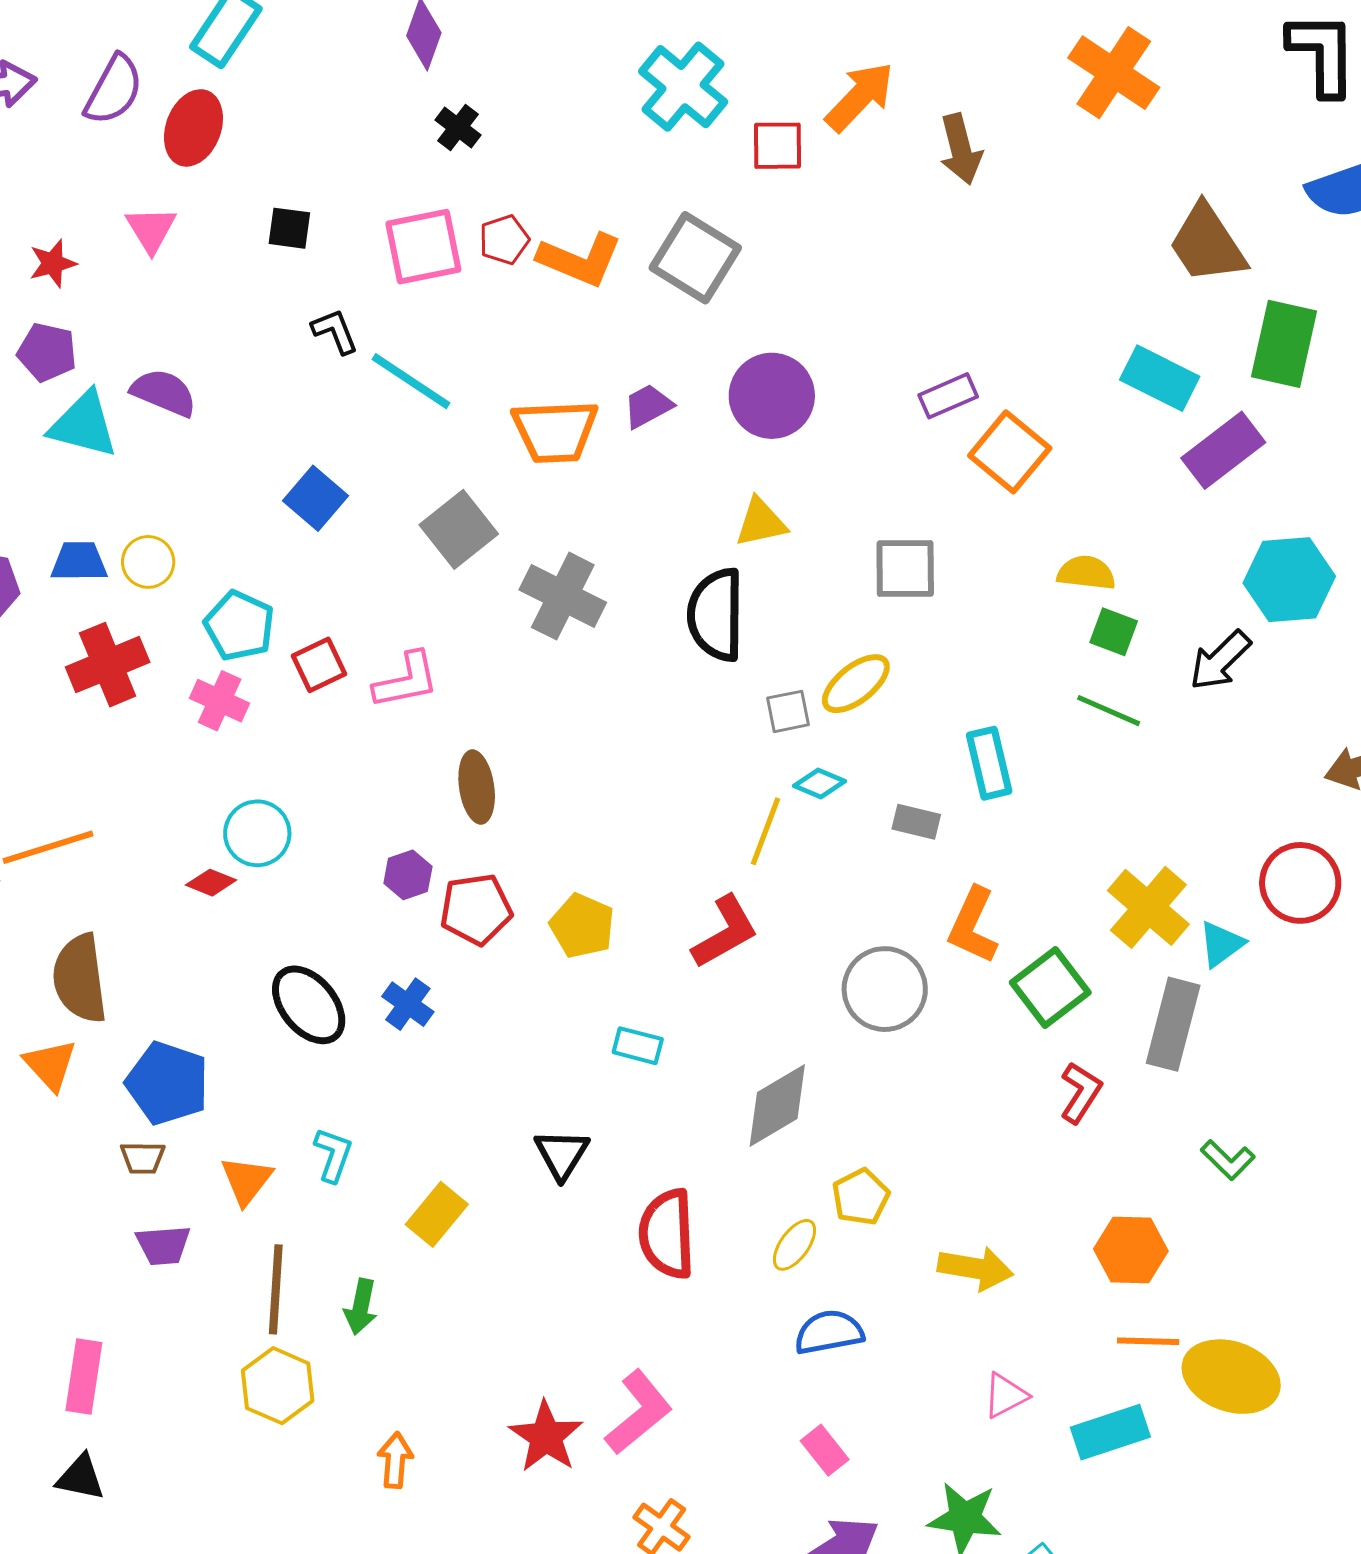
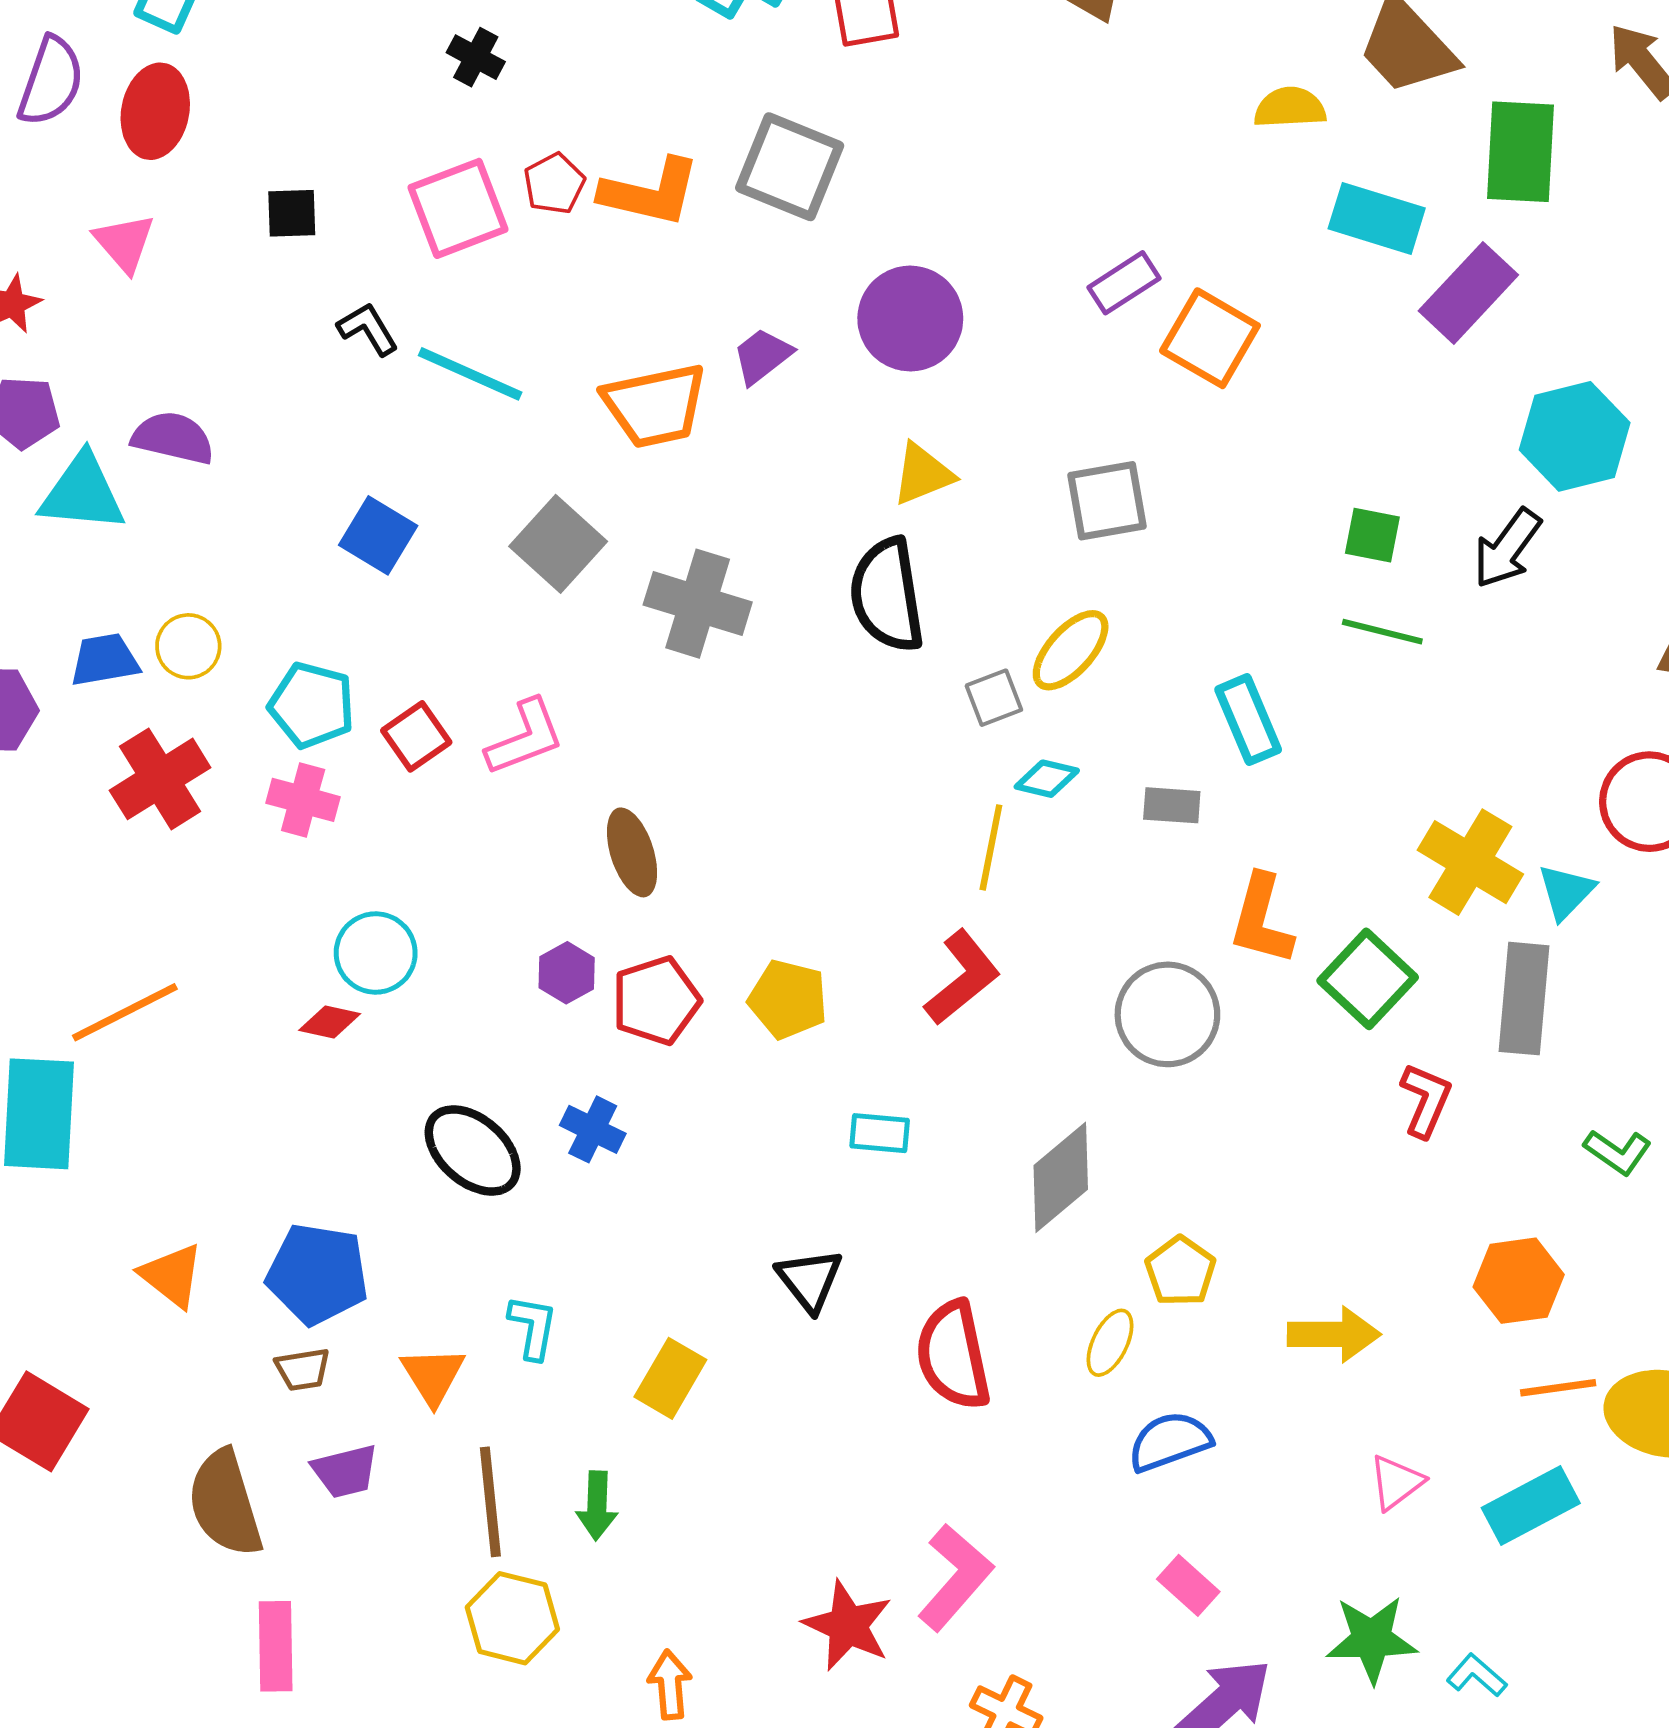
yellow semicircle: (1086, 573) -> (1290, 108), moved
brown semicircle: (80, 978) -> (225, 1503), moved

